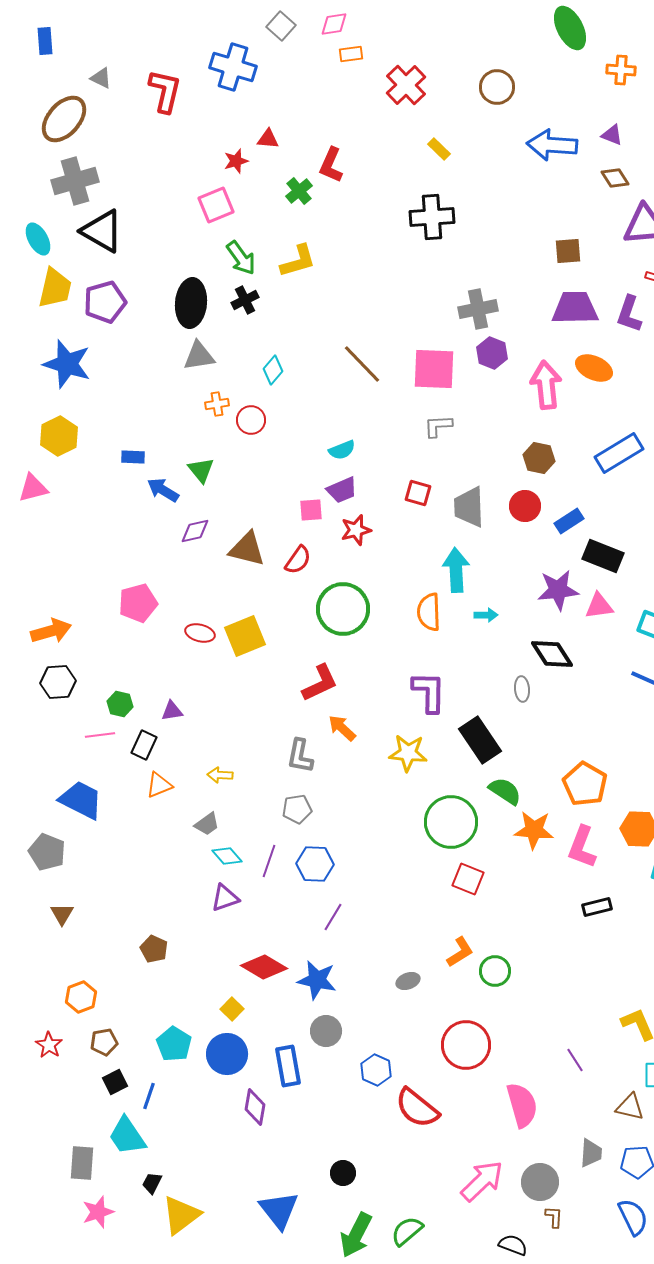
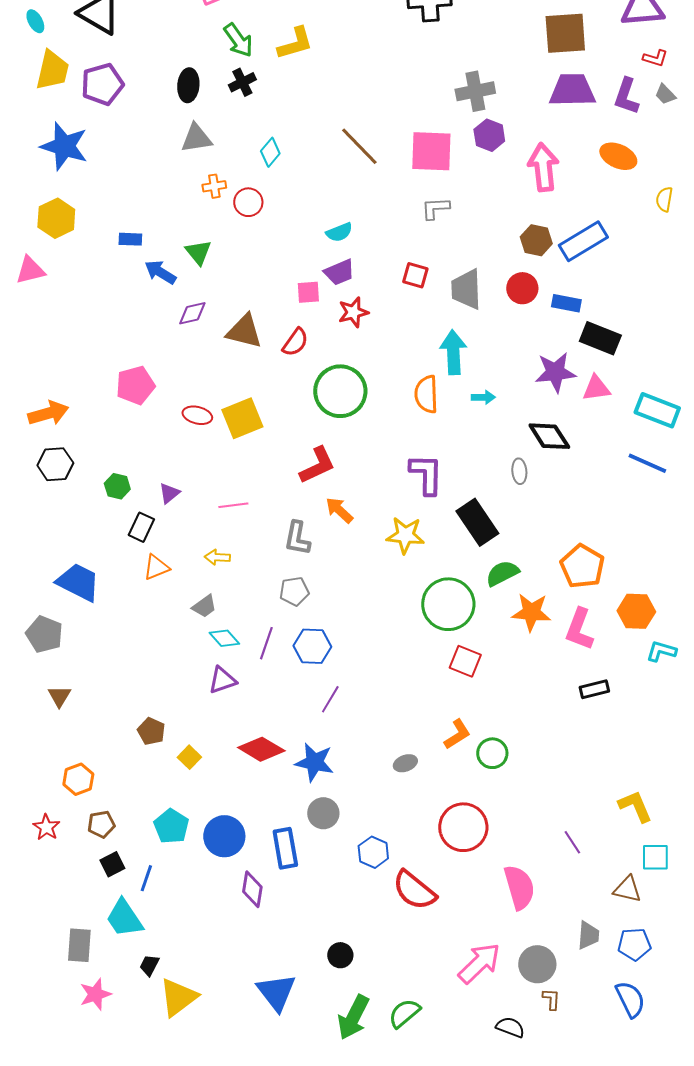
cyan ellipse: (38, 239) -> (35, 21), size x0.7
brown square: (568, 251) -> (565, 33), size x1.6
black ellipse: (191, 303) -> (188, 85), size x0.7
orange ellipse: (594, 368) -> (618, 156), moved
blue rectangle: (619, 453) -> (583, 241), moved
blue rectangle: (569, 521) -> (566, 303), turned 44
purple triangle: (172, 711) -> (169, 493), turned -30
pink line: (100, 735) -> (233, 505), moved
green semicircle: (505, 791) -> (502, 573), turned -60
yellow square: (232, 1009) -> (189, 757), moved

